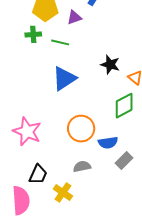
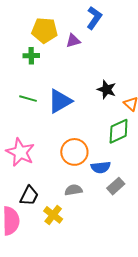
green line: (60, 42) -> (28, 99), moved

